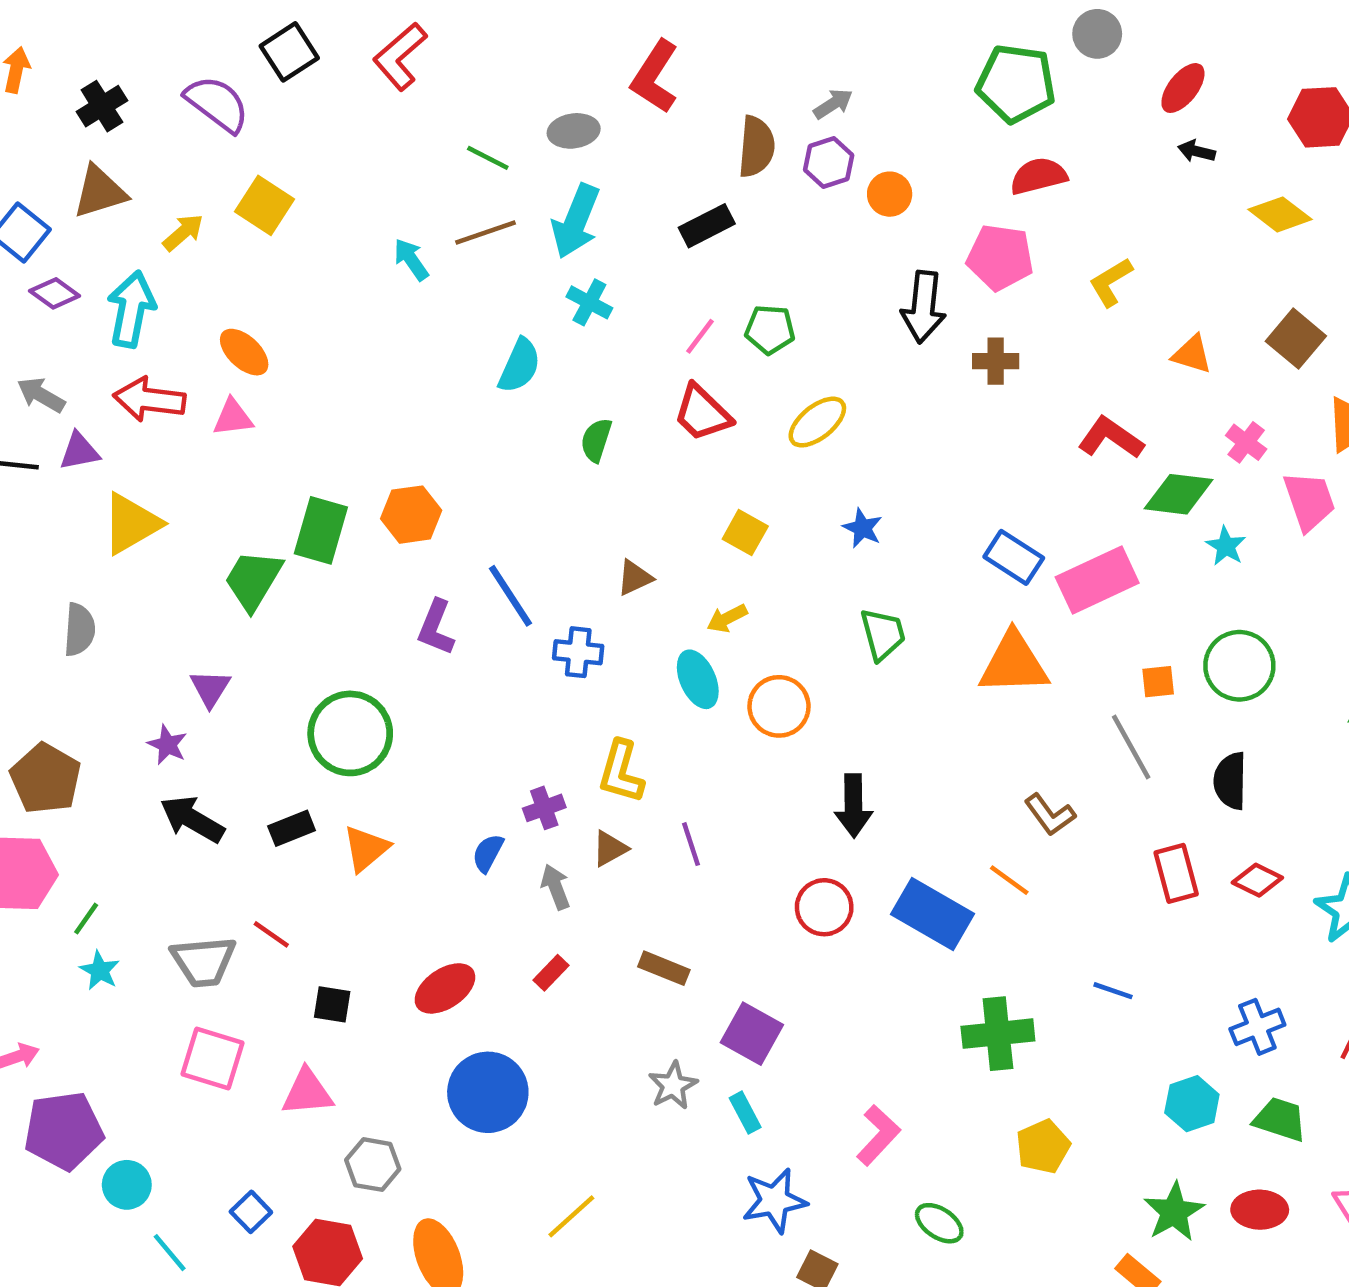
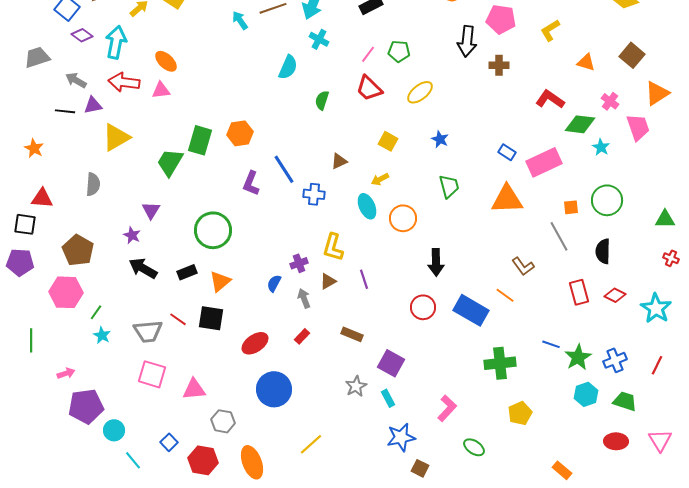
blue rectangle: (1014, 557) -> (507, 152), size x0.7
black square: (332, 1004) -> (211, 318), moved, size x1.5
green star: (1174, 1212) -> (578, 357), moved

